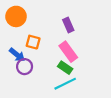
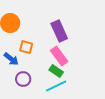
purple rectangle: (68, 25) -> (59, 31), size x1.5
purple circle: (25, 67) -> (23, 79), moved

